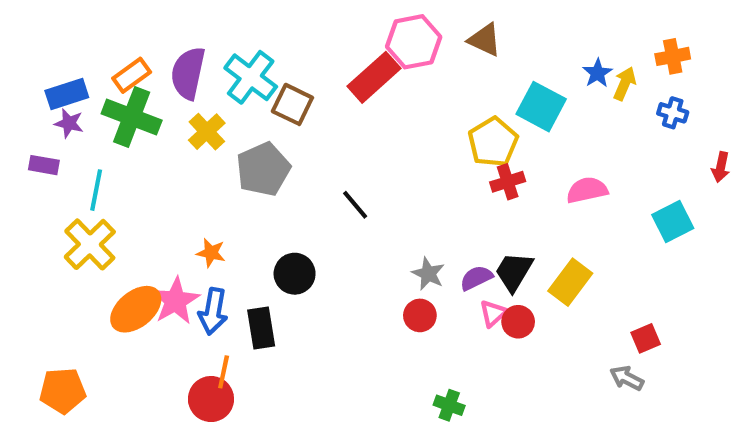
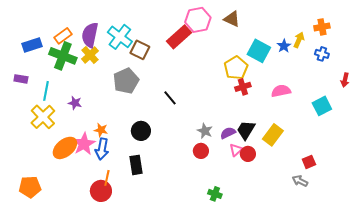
blue star: (597, 73) -> (284, 46), moved
purple star: (69, 123) -> (75, 103), moved
yellow cross: (207, 132) -> (90, 55), moved
orange star: (211, 253) -> (101, 130), moved
black rectangle: (261, 328) -> (136, 165), moved

